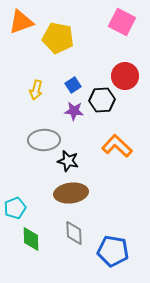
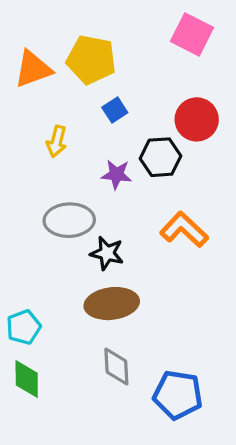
orange triangle: (21, 22) -> (33, 69), moved
blue square: (73, 85) -> (115, 110), moved
green diamond: (31, 239) -> (27, 379), moved

